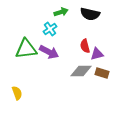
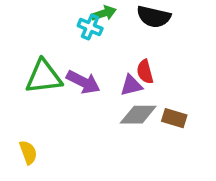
cyan cross: (50, 29) -> (90, 27), moved, turned -32
purple triangle: (97, 54) -> (131, 85), moved

